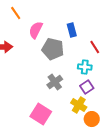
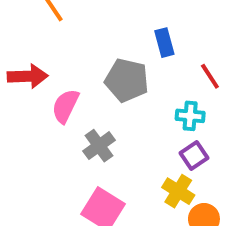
pink semicircle: (36, 30) -> (65, 106), moved
gray cross: (55, 82) -> (99, 146), moved

